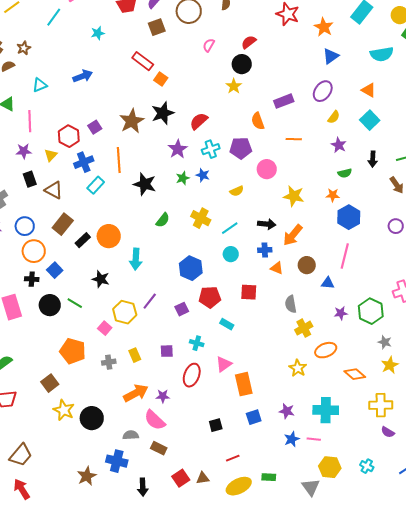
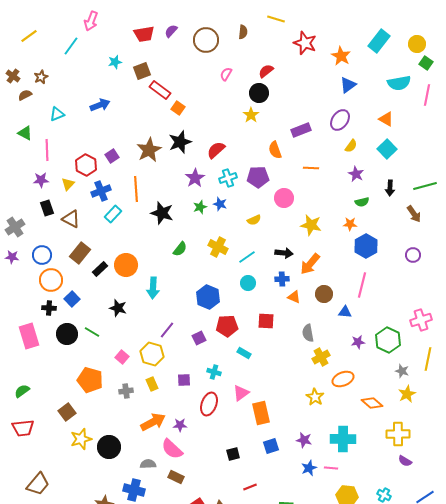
brown square: (157, 27) -> (142, 71), moved
yellow hexagon: (125, 312) -> (152, 354), moved
yellow star: (64, 410) -> (81, 439), turned 30

